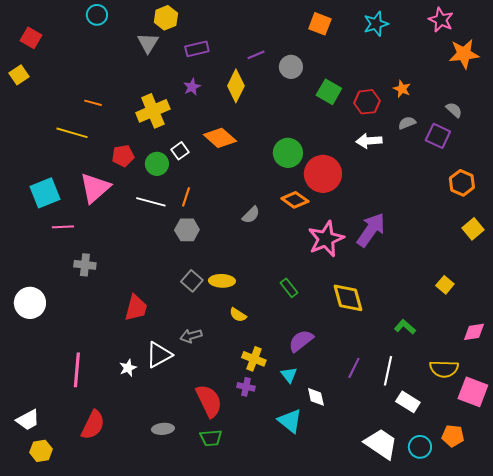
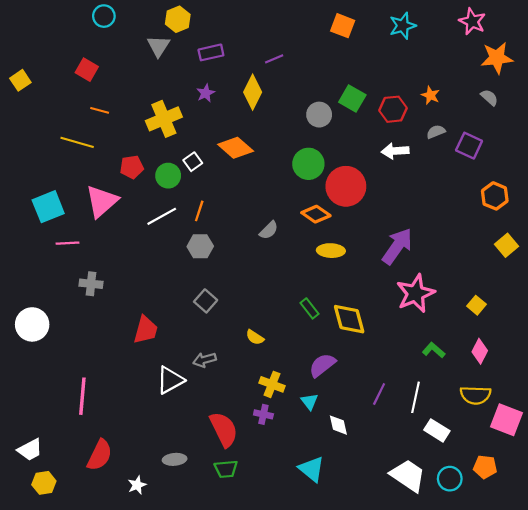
red square: (31, 38) -> (87, 70), moved
gray circle: (291, 67) -> (319, 115), moved
gray semicircle: (454, 110) -> (489, 97), moved
white line: (151, 202) -> (162, 216), turned -44
pink star: (326, 239) -> (415, 293), moved
yellow ellipse: (222, 281) -> (331, 251), moved
yellow diamond: (348, 298) -> (349, 319), moved
pink diamond: (474, 332) -> (480, 351), moved, turned -55
white star: (128, 368) -> (137, 485), moved
cyan triangle: (290, 421) -> (312, 469), moved

